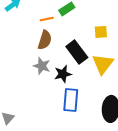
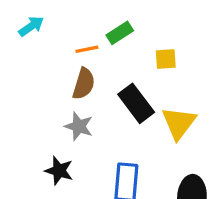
yellow square: (101, 32) -> (166, 59), moved
black star: (63, 74) -> (59, 171), moved, turned 30

